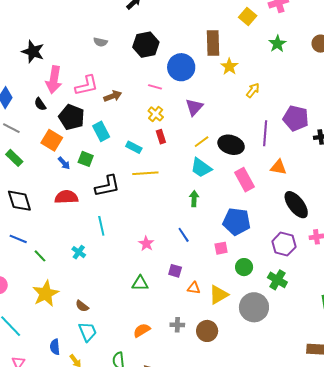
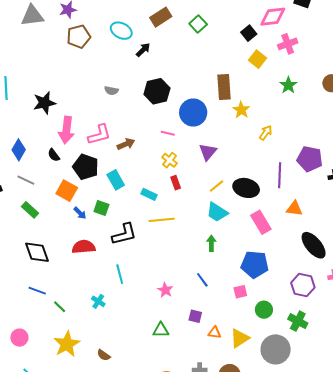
black star: (33, 52) -> (44, 103), turned -30

